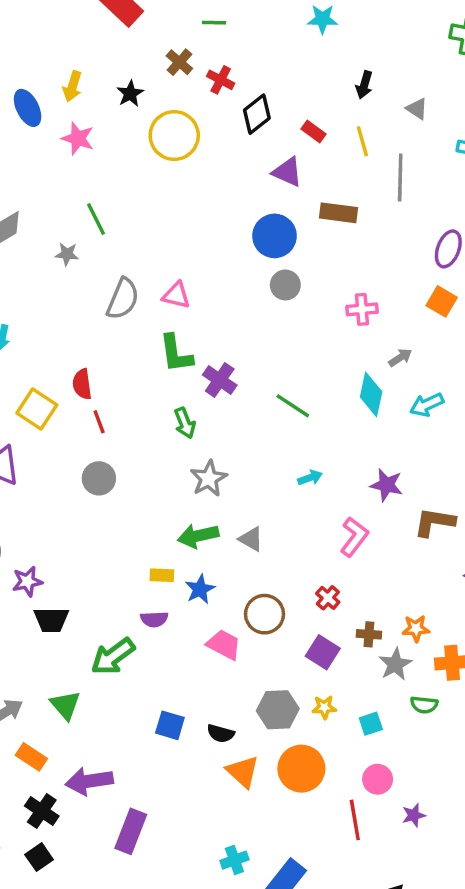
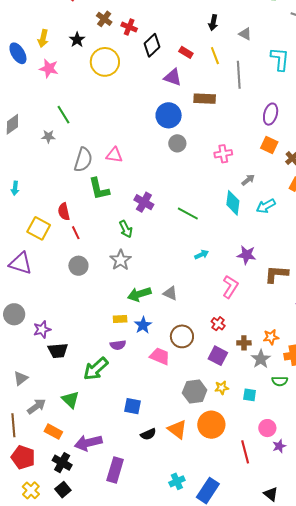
green L-shape: (176, 354) -> (99, 189), moved
gray star: (209, 478) -> (121, 260), moved
cyan square: (371, 724) -> (250, 395), turned 32
black semicircle: (221, 734) -> (148, 434), moved, turned -35
pink circle: (378, 779) -> (267, 428), moved

